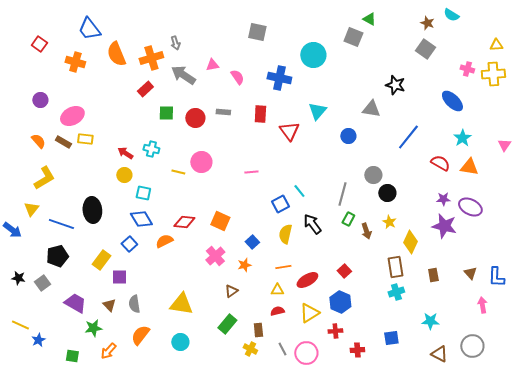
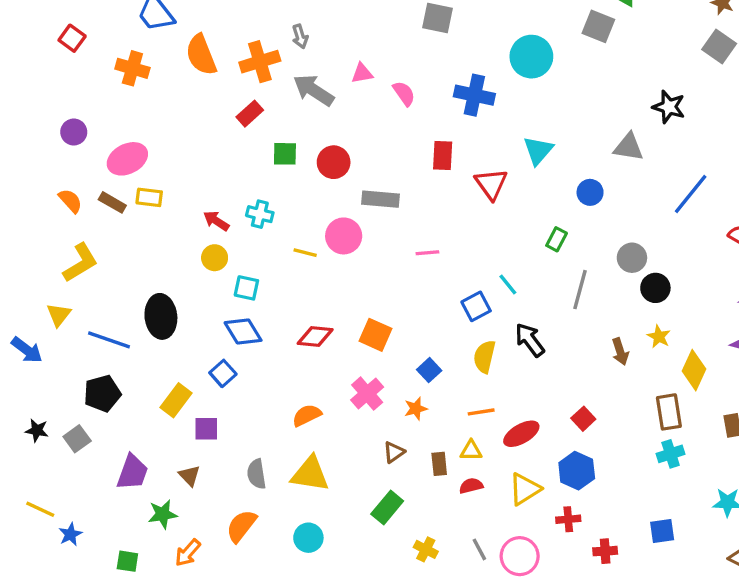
gray rectangle: (223, 112) -> (381, 199), moved, size x1.5
green rectangle: (348, 219) -> (557, 239), moved
orange semicircle: (164, 241) -> (307, 415), moved
purple trapezoid: (75, 303) -> (132, 472), turned 80
gray semicircle: (134, 304) -> (256, 474), moved
brown rectangle: (258, 330) -> (439, 464), moved

